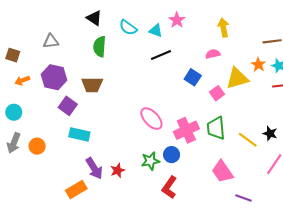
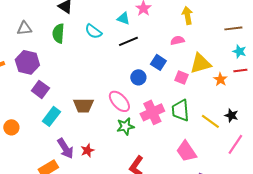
cyan semicircle: (128, 28) -> (93, 31), moved
green semicircle: (100, 47) -> (58, 33), moved
orange star: (258, 65) -> (220, 79), moved
brown trapezoid: (92, 85) -> (83, 105), moved
pink square: (217, 93) -> (181, 77), turned -32
cyan rectangle: (79, 134) -> (51, 116), turned -66
blue circle: (172, 155) -> (138, 77), moved
green star: (150, 161) -> (125, 126), moved

